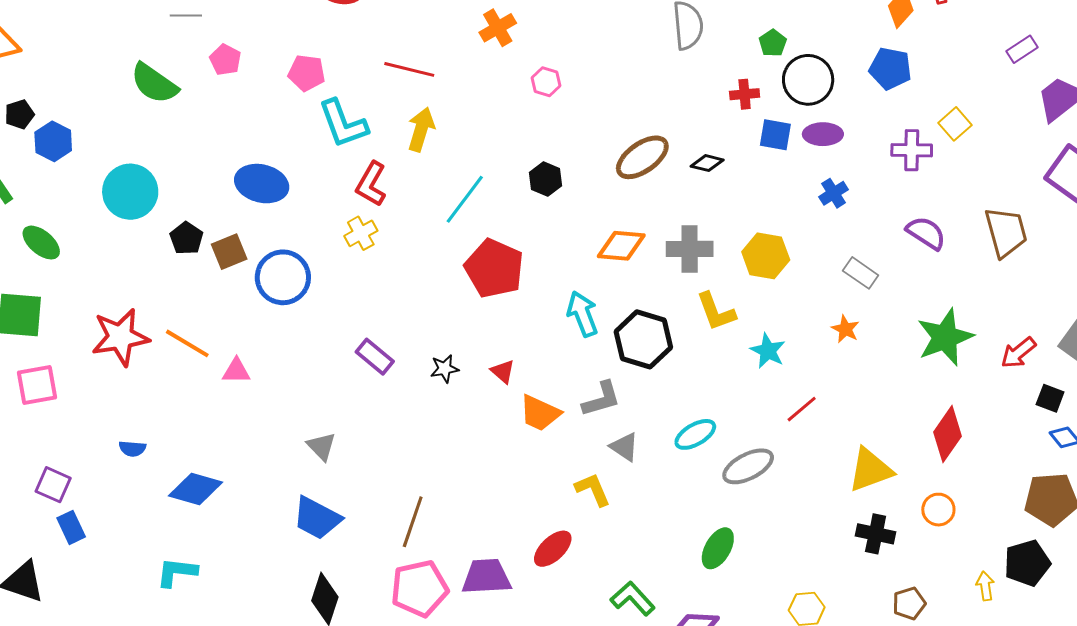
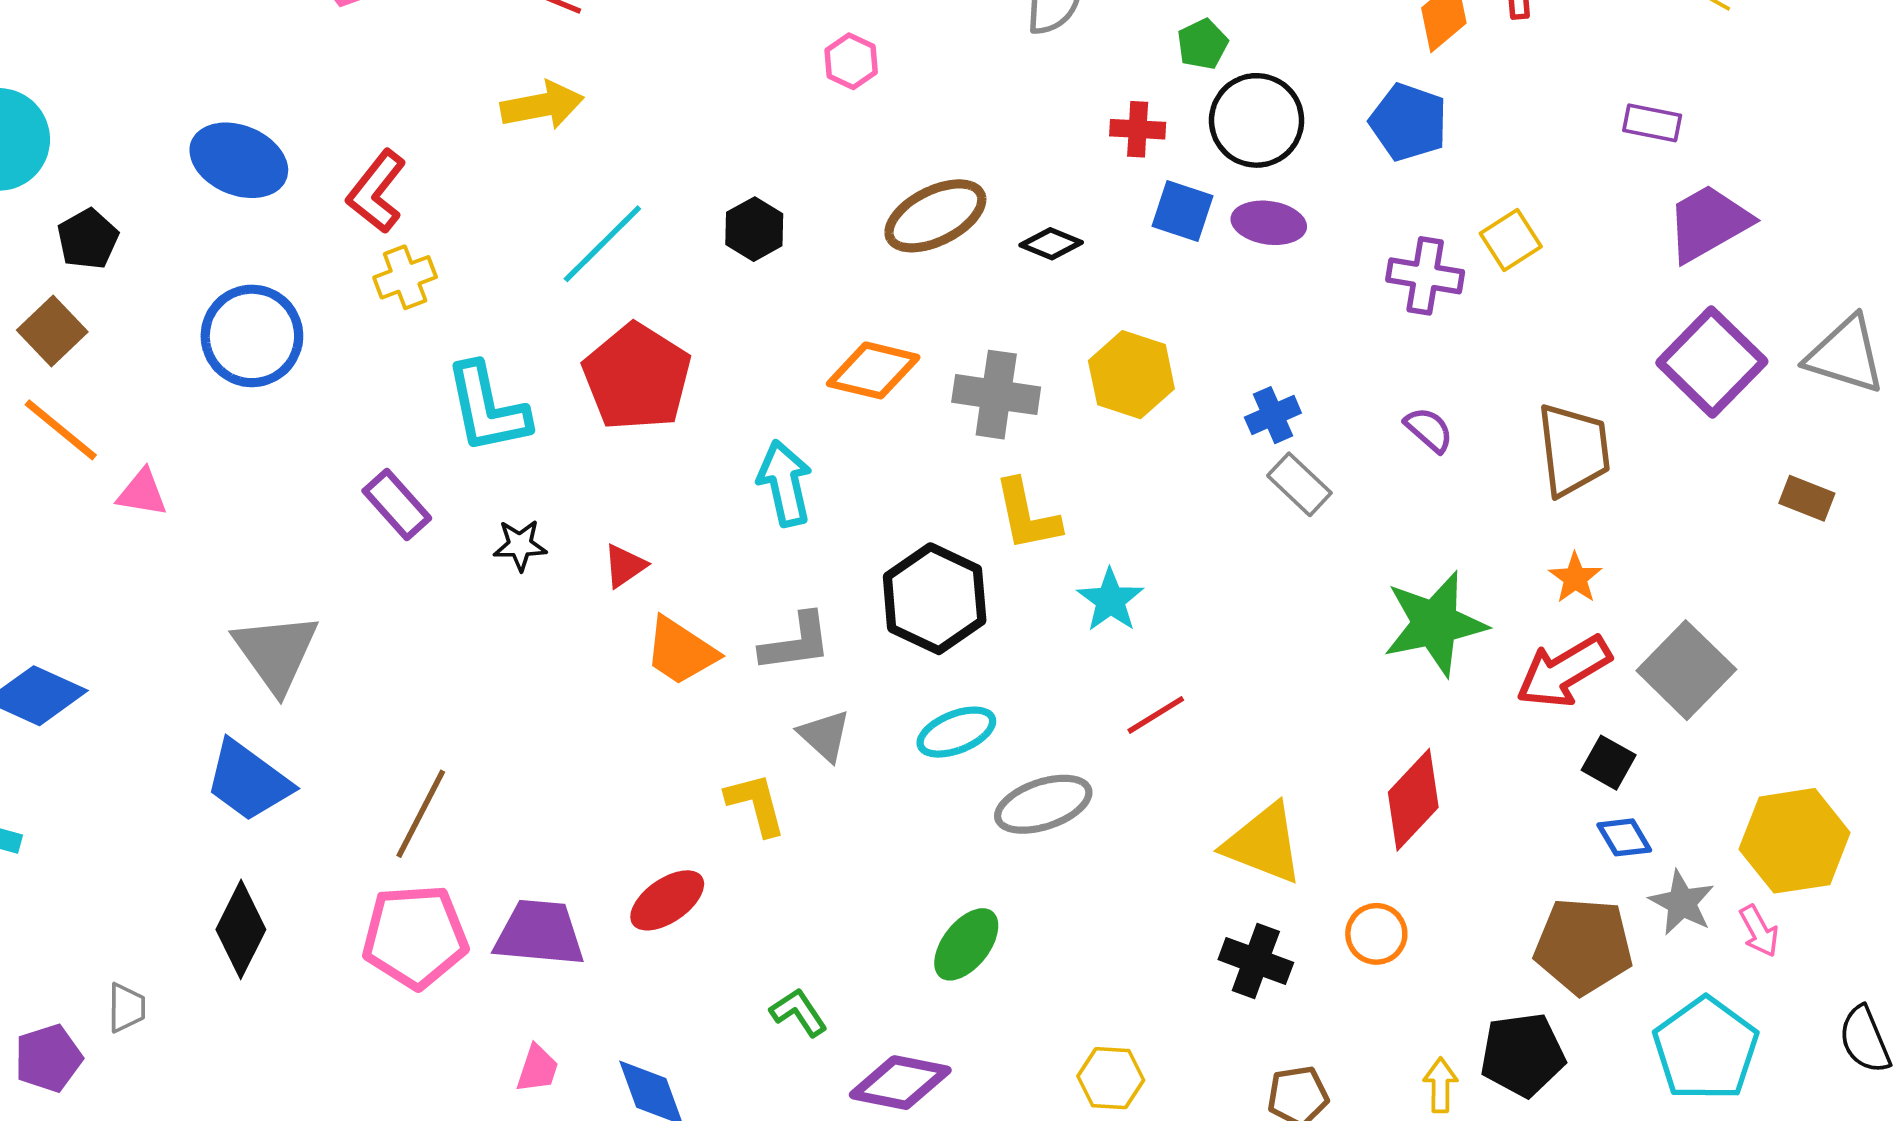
purple rectangle: (1022, 49) -> (1652, 123), turned 36
pink hexagon: (546, 82) -> (851, 61), moved
cyan L-shape: (343, 124) -> (487, 408), moved
yellow arrow: (421, 129) -> (542, 105), turned 54
red L-shape: (371, 184) -> (377, 192), moved
blue cross: (834, 193) -> (1273, 415), moved
purple semicircle: (926, 233) -> (1429, 430), size x0.7
brown square: (229, 252) -> (52, 331), moved, turned -30
yellow hexagon: (766, 256) -> (1131, 375), moved
orange star: (845, 329) -> (1575, 578), moved
black hexagon: (643, 339) -> (935, 599), moved
red arrow: (1018, 353) -> (1564, 672), size x1.4
red triangle: (503, 371) -> (625, 566), turned 36
gray triangle: (321, 446) -> (276, 652), size x1.6
yellow triangle: (870, 470) -> (1264, 844), turned 33
green L-shape: (633, 599) -> (799, 1012), size x0.7

